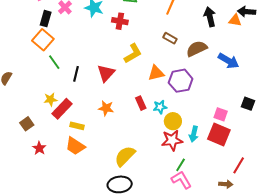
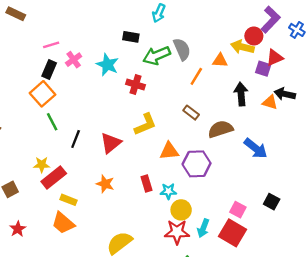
red star: (39, 148) -> (18, 229), moved

